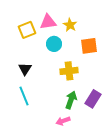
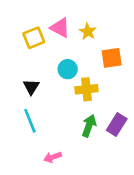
pink triangle: (48, 22) -> (60, 28), turned 36
cyan circle: (54, 44) -> (68, 69), moved
pink arrow: (63, 121) -> (53, 157), moved

